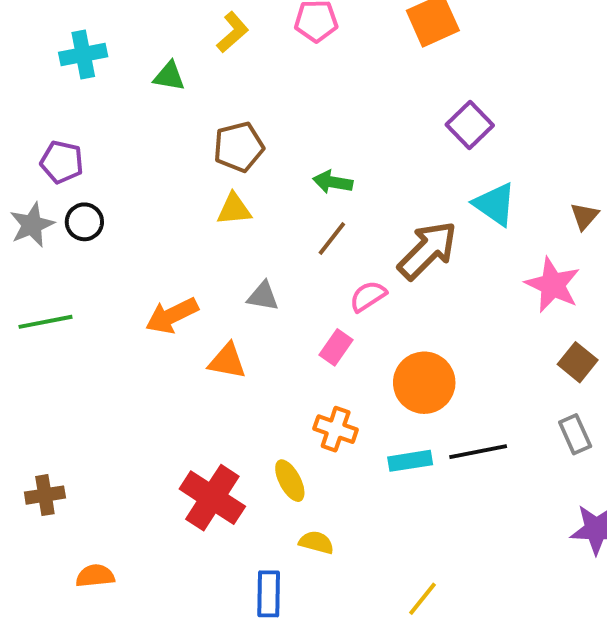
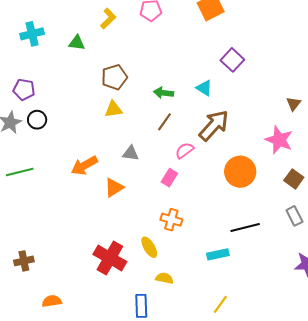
cyan triangle: (495, 204) -> (204, 88), moved, size x0.7
orange triangle: (227, 361) -> (114, 188), turned -40
orange circle: (424, 383) -> (240, 172), moved
cyan rectangle: (410, 461) -> (218, 254), moved

